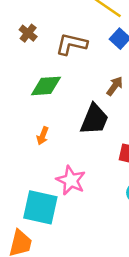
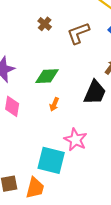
brown L-shape: (71, 44) -> (78, 33), turned -35
green diamond: (46, 86) -> (47, 76), moved

